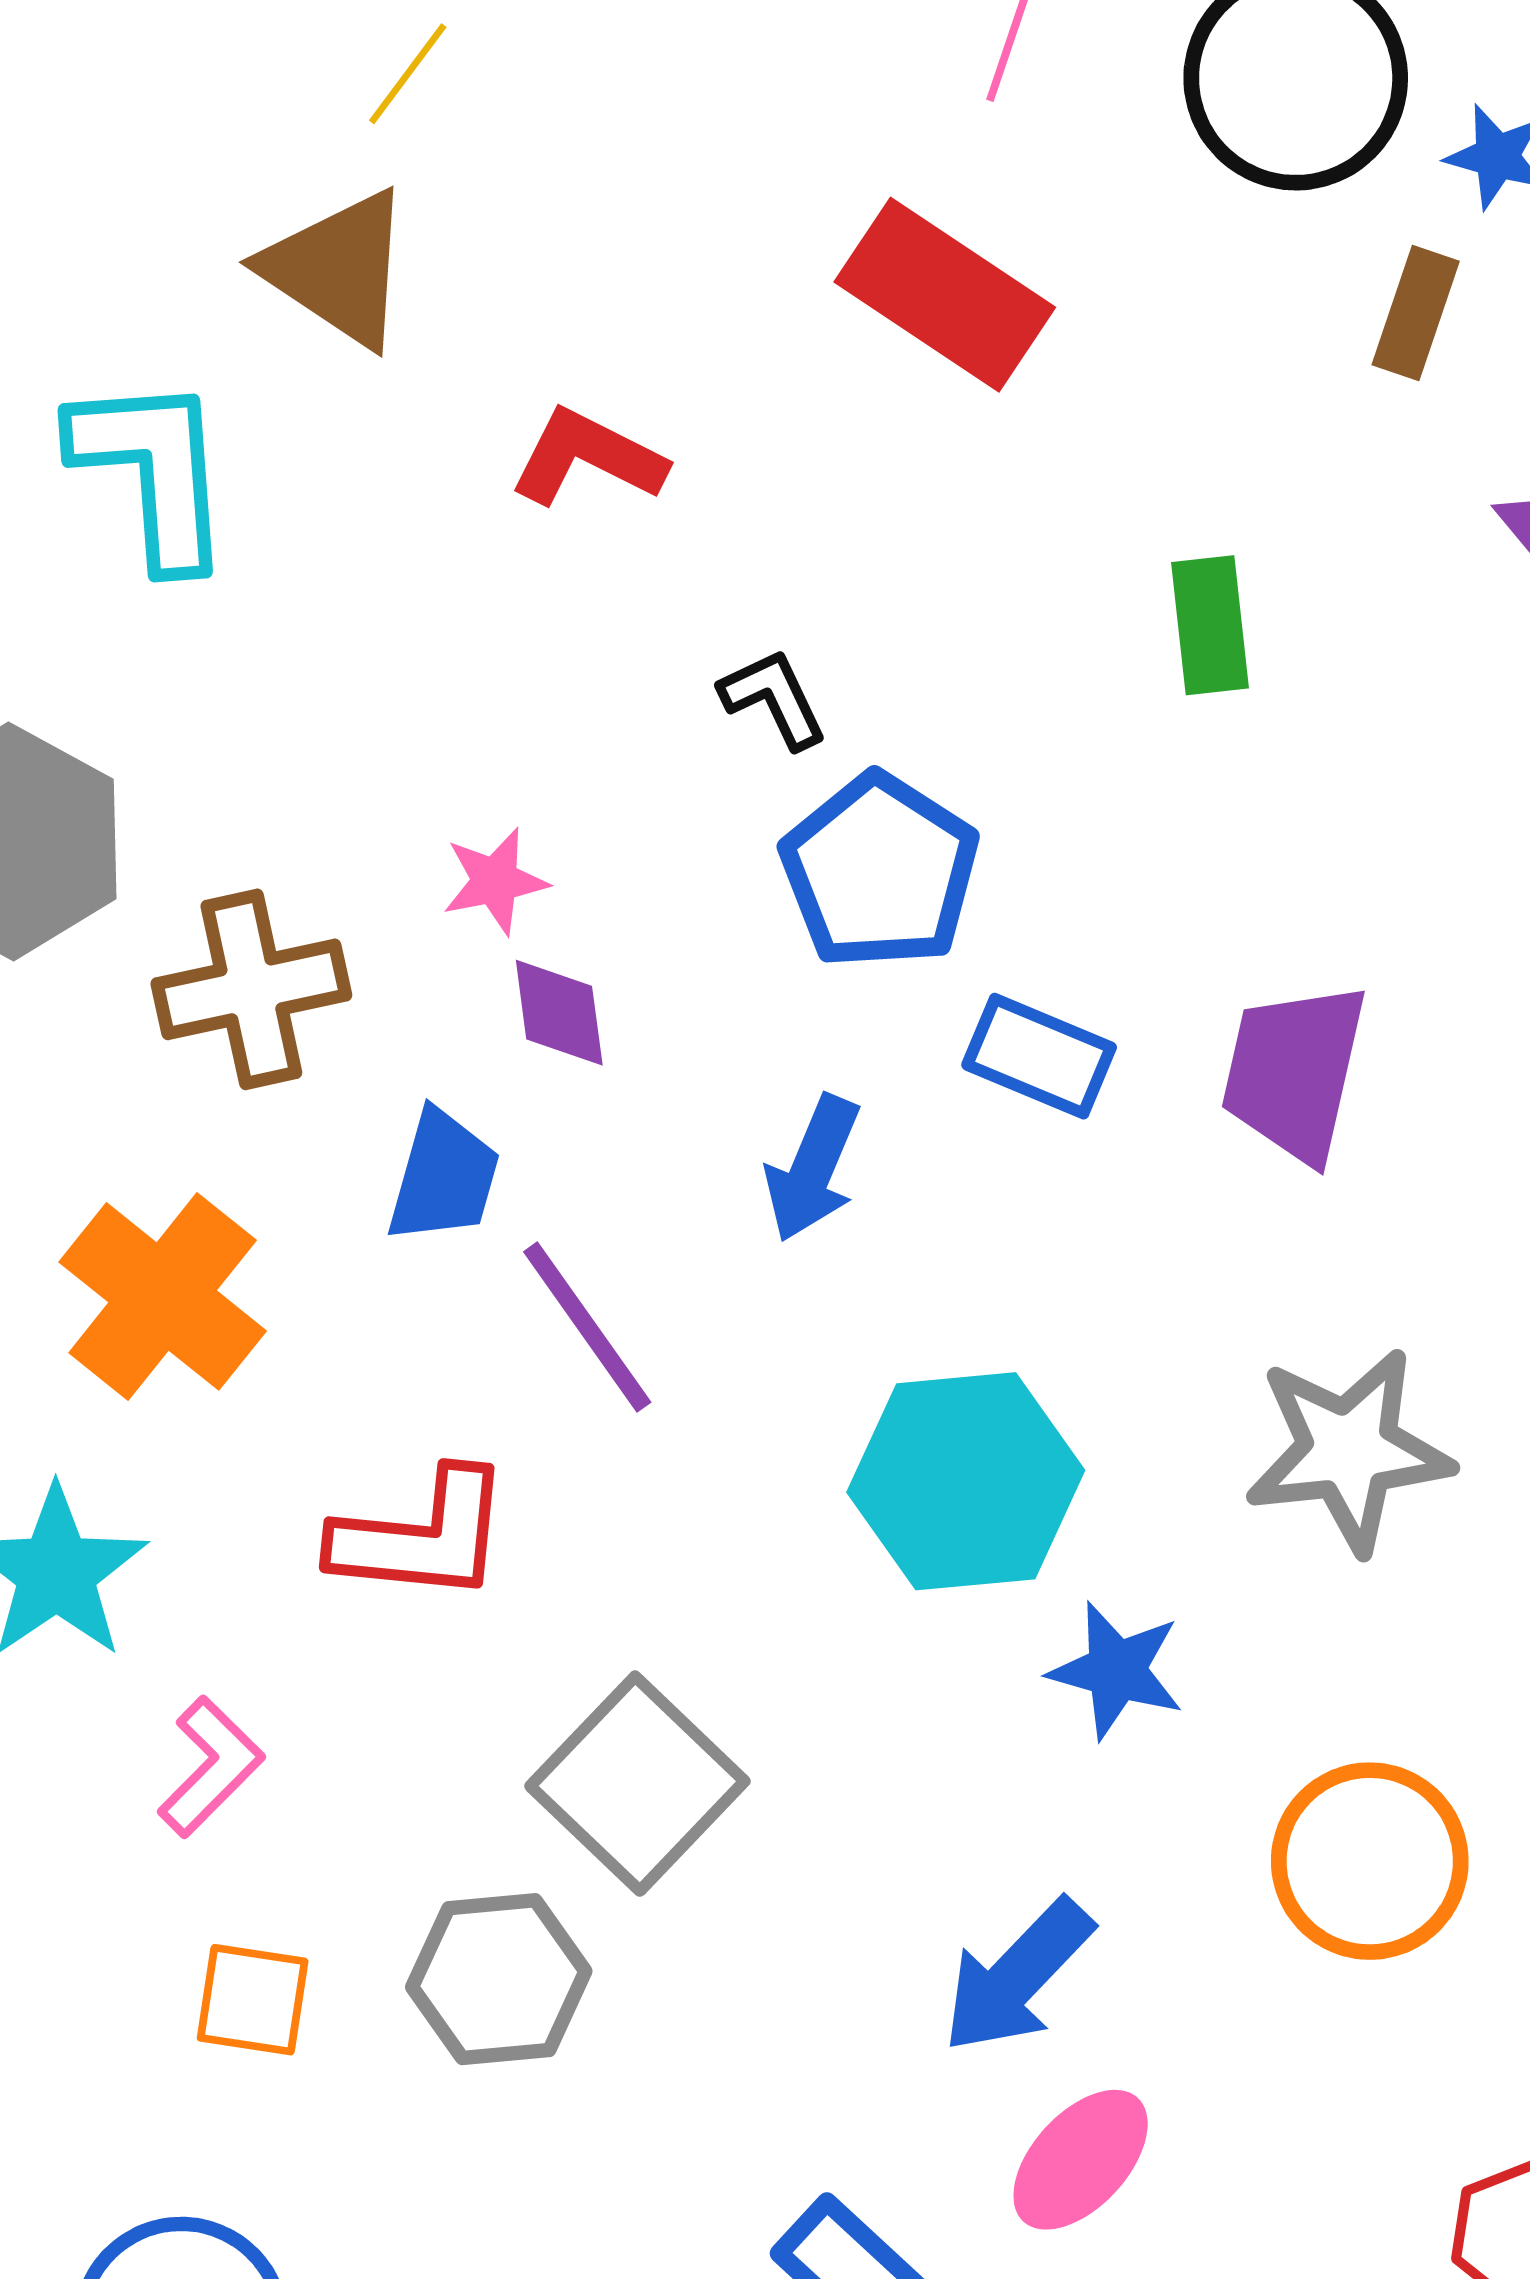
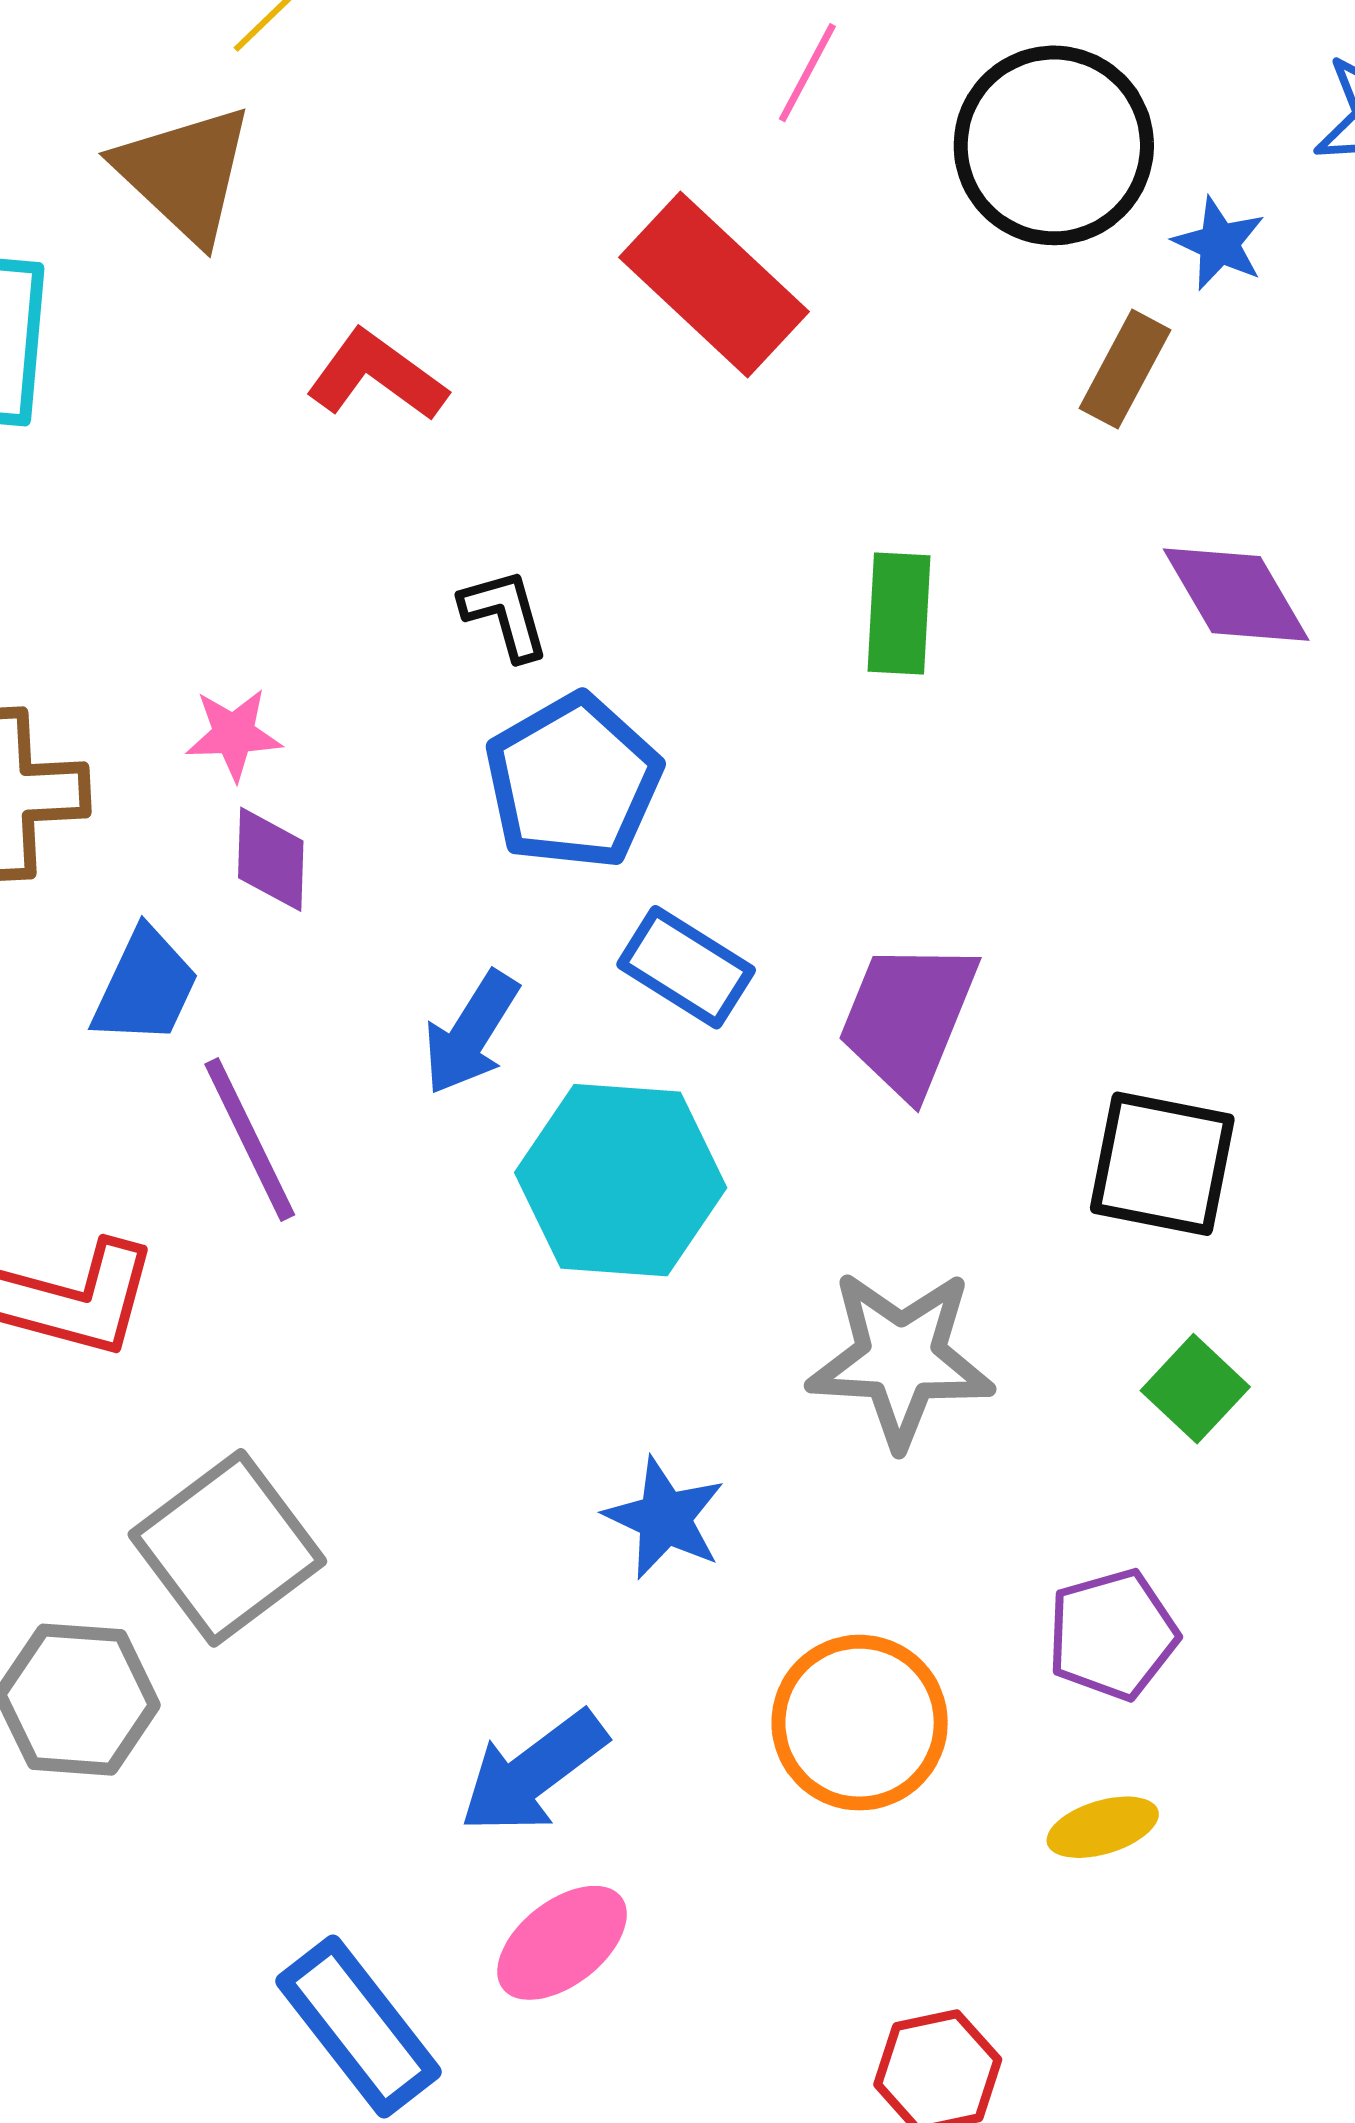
cyan hexagon: (966, 1481) -> (621, 1180), moved

